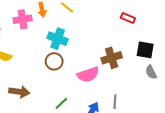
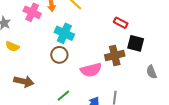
red rectangle: (128, 18) -> (121, 23), moved
pink cross: (23, 19) -> (32, 12), turned 30
black square: (145, 50) -> (136, 43), moved

